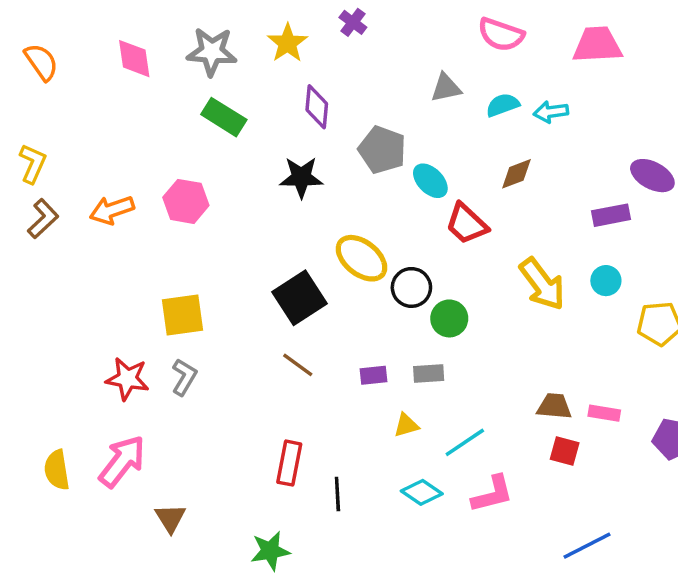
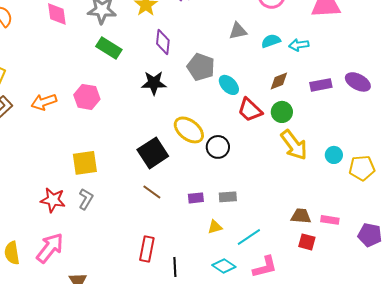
purple rectangle: (611, 215) -> (321, 85), moved
cyan circle: (606, 281) -> (334, 155), moved
green circle: (449, 318) -> (282, 112), moved

